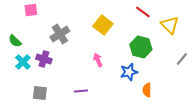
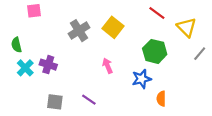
gray cross: (60, 34) -> (79, 31), moved
green semicircle: (15, 41) -> (16, 45), turned 32
gray line: (182, 59) -> (200, 54), moved
purple line: (81, 91) -> (89, 100), turned 40
gray square: (40, 93) -> (55, 102), moved

